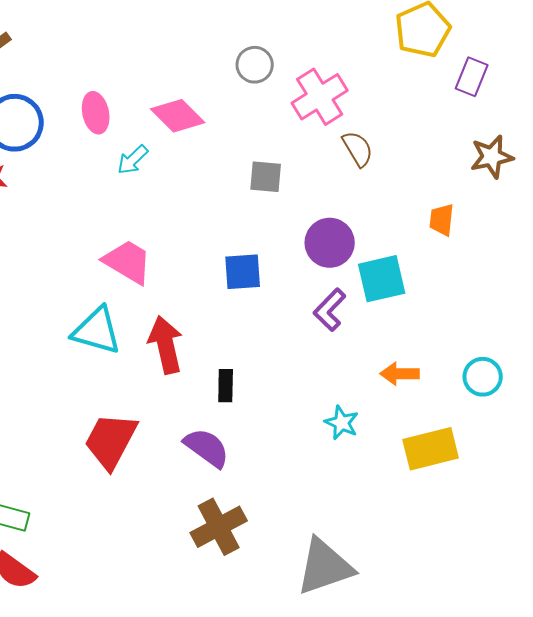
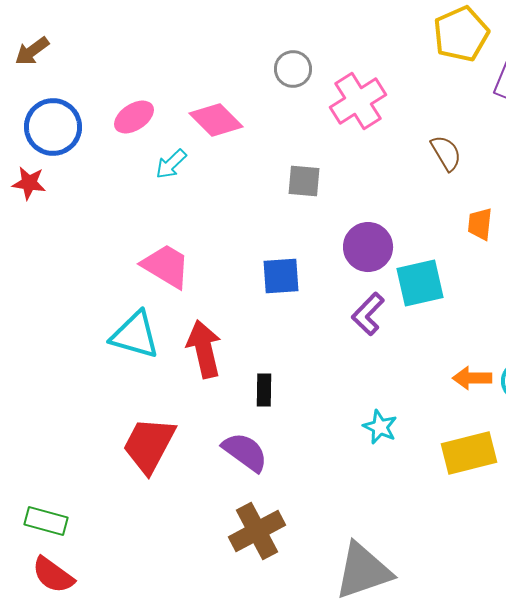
pink ellipse: (96, 113) -> (134, 117), turned 69
brown semicircle: (358, 149) -> (446, 153), moved
orange arrow: (400, 374) -> (472, 378), moved

